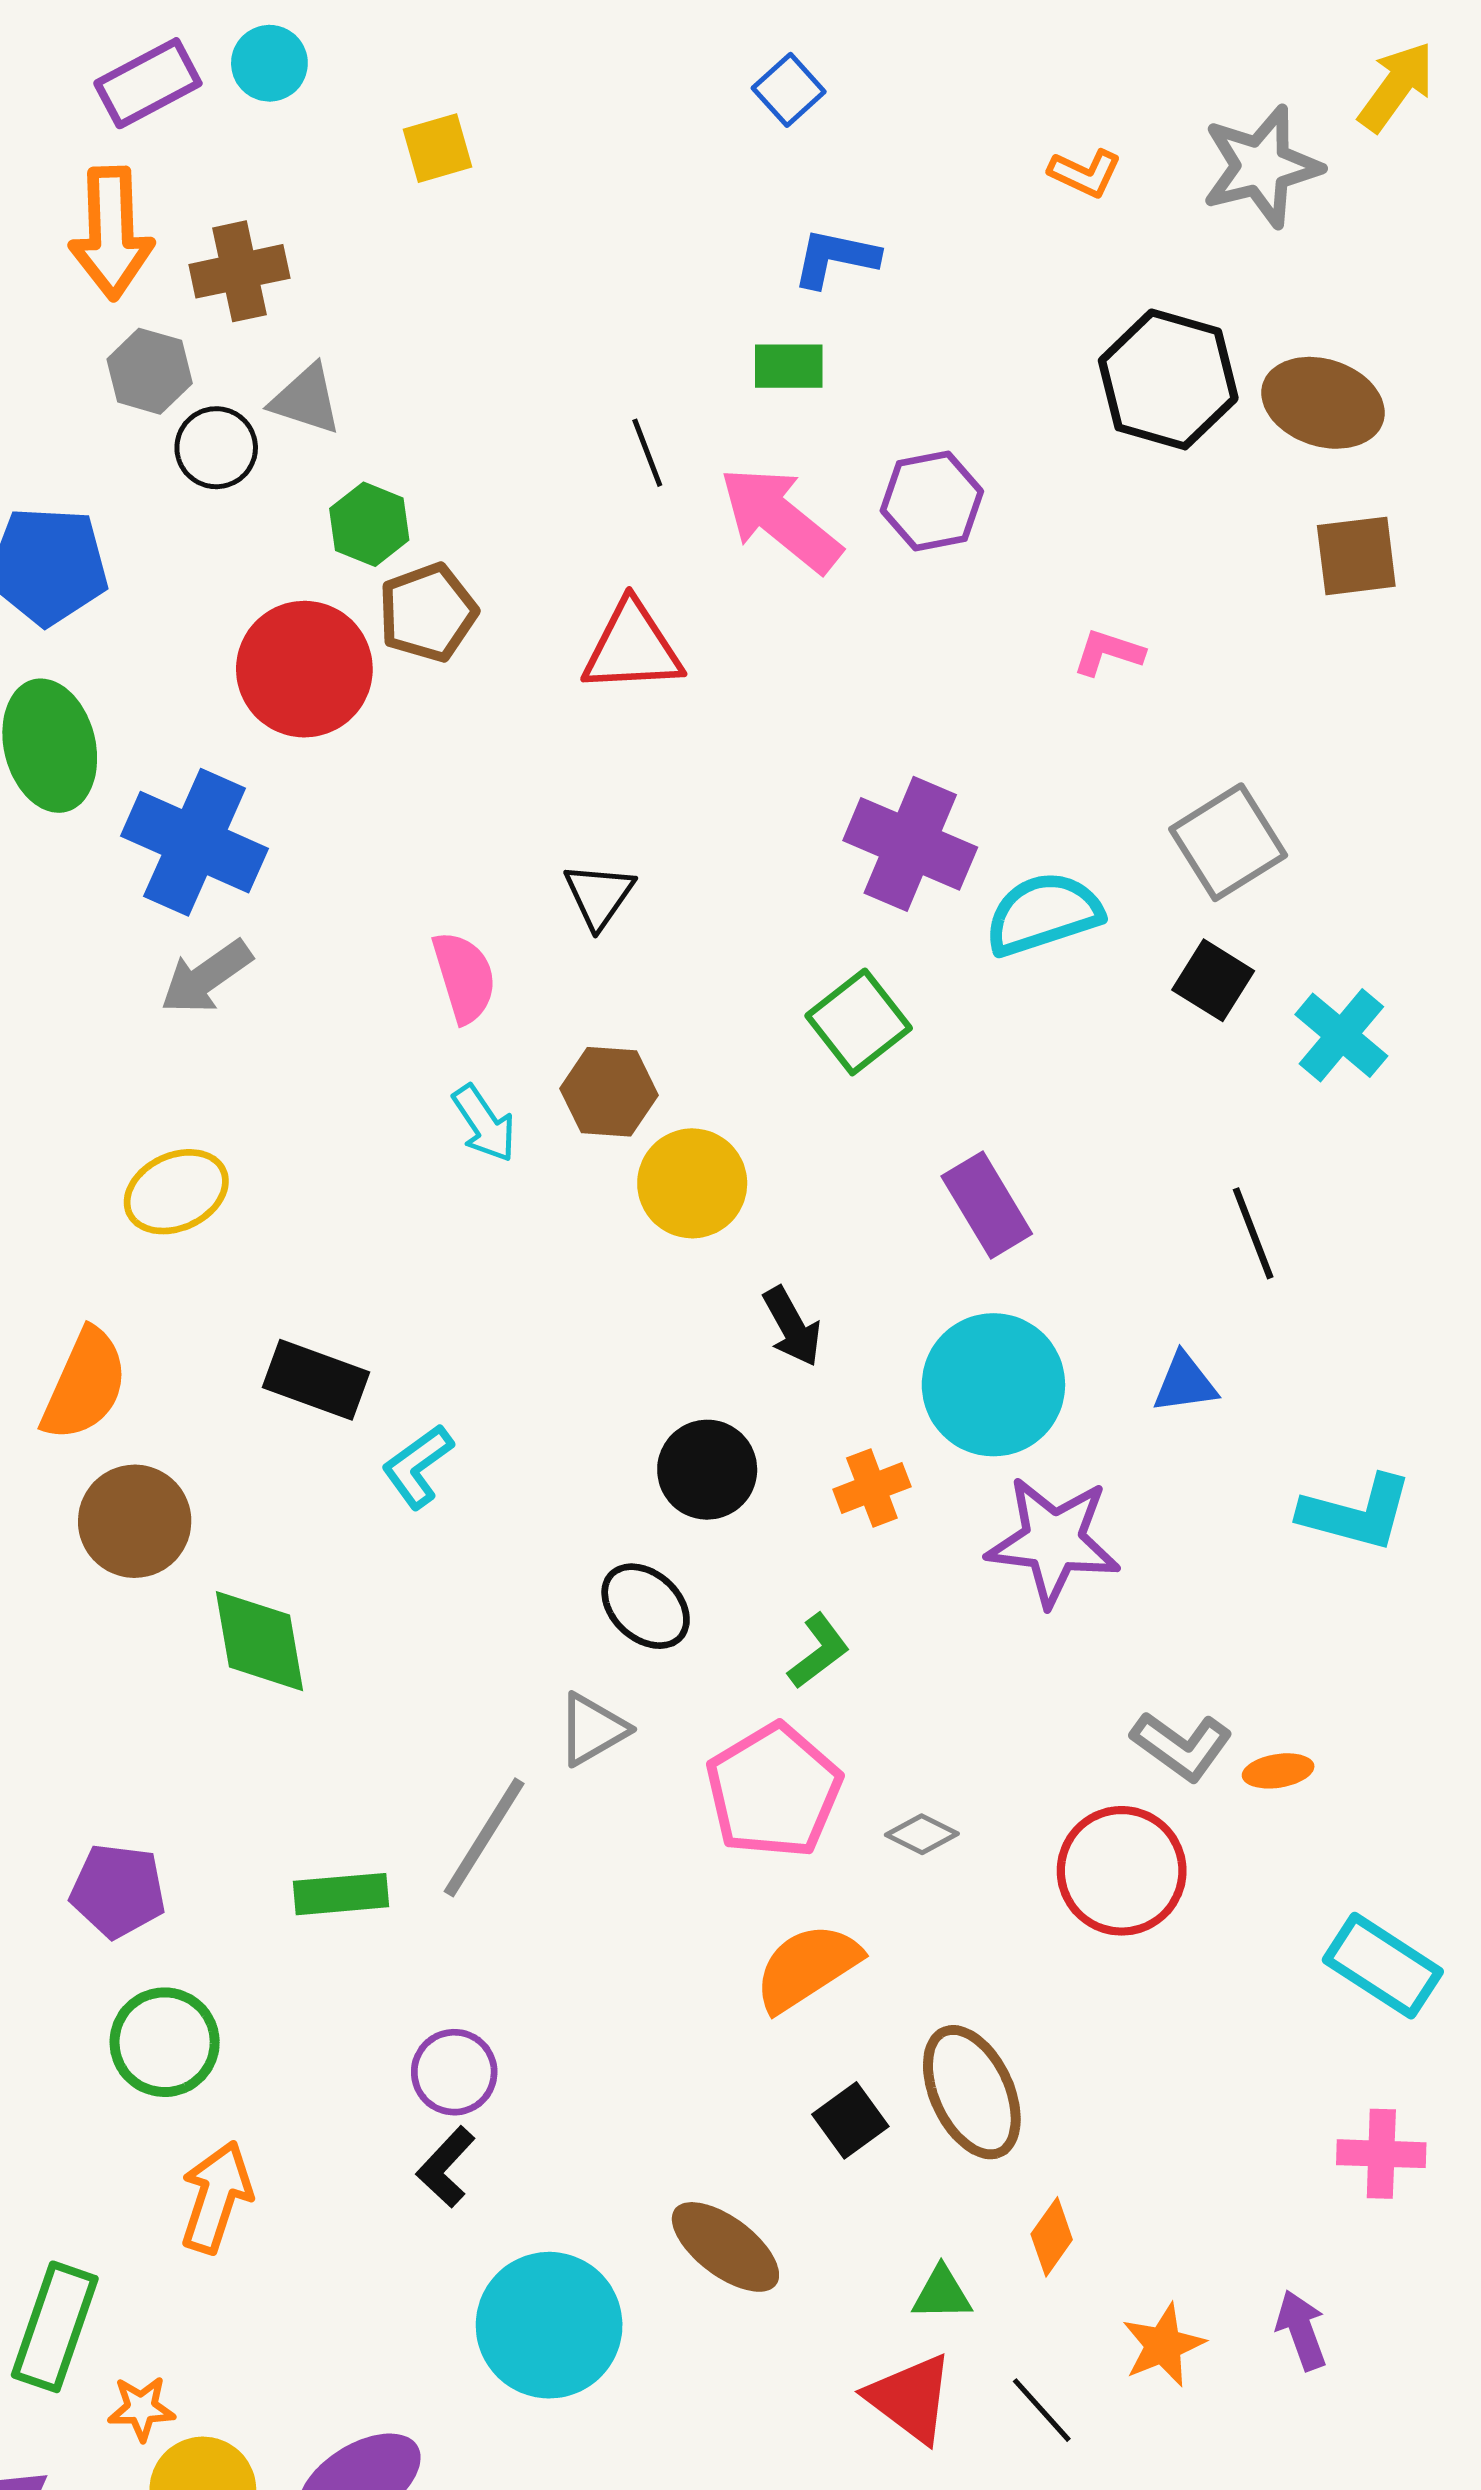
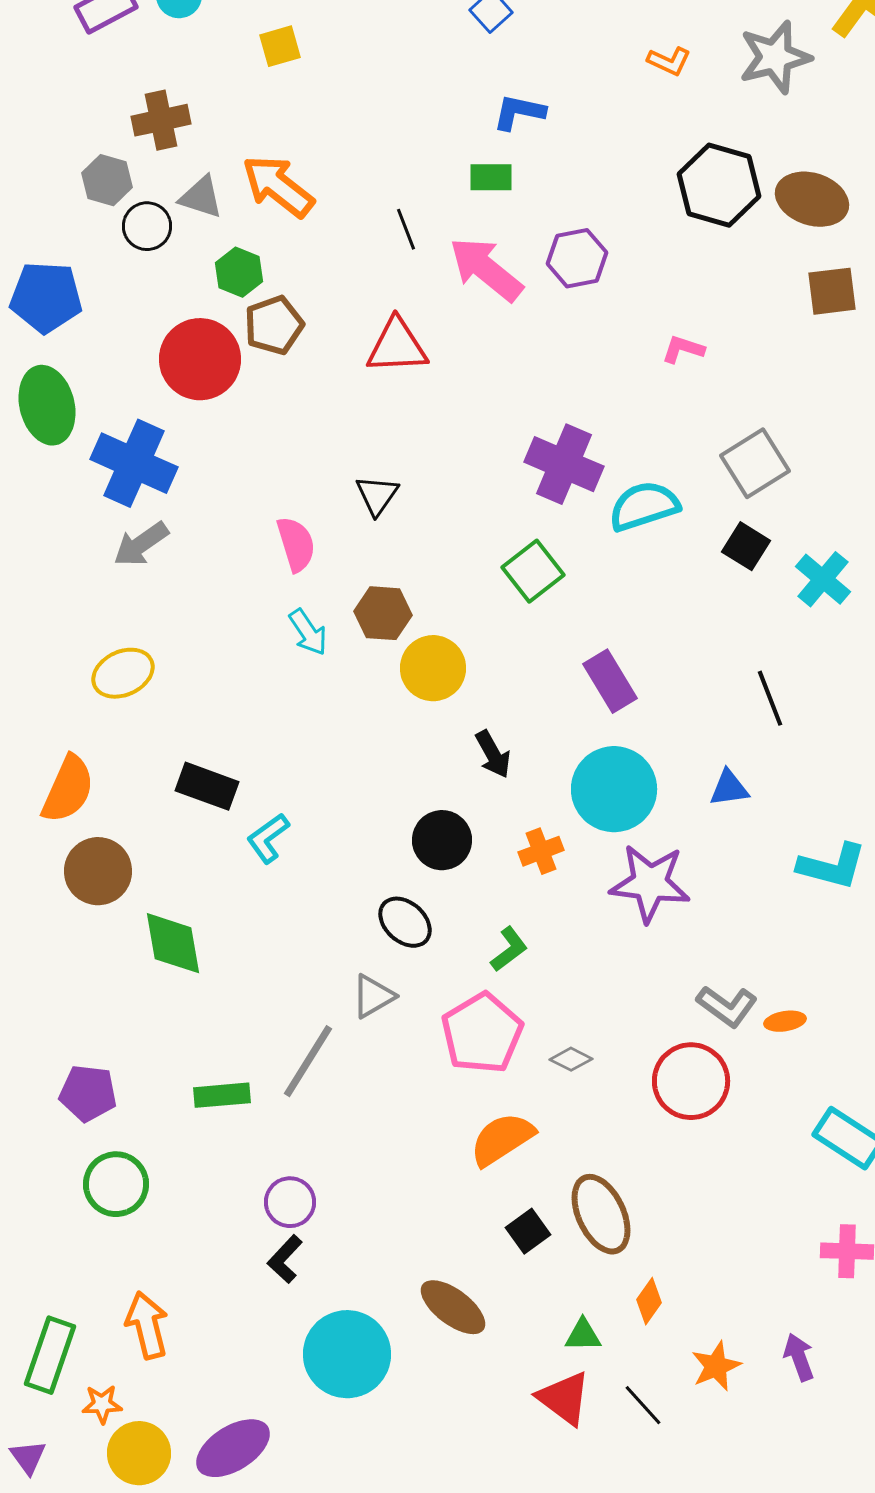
orange arrow: (111, 233) -> (278, 186), moved, turned 130
orange arrow: (216, 2197) -> (147, 1325), moved, turned -32

